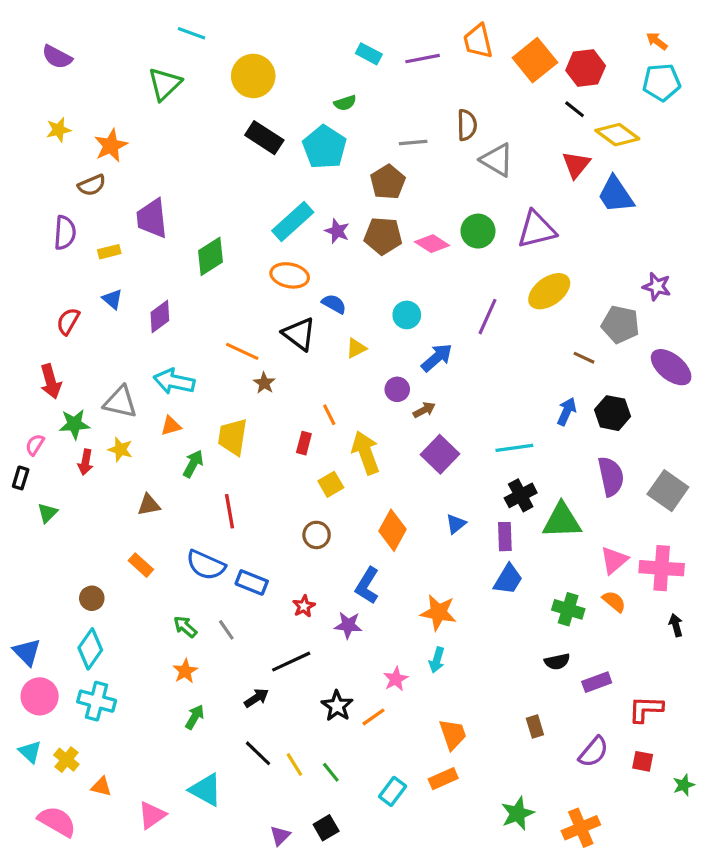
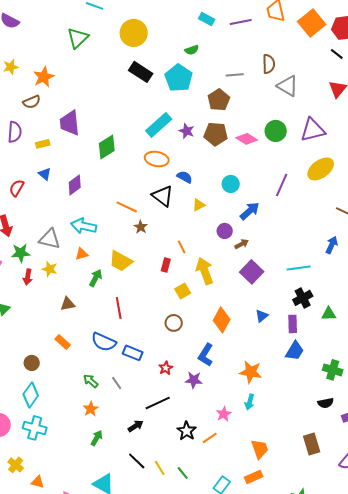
yellow trapezoid: (233, 437) -> (121, 261), turned -70
green triangle: (562, 521) -> (329, 314), size x0.6
brown rectangle: (535, 726) -> (312, 444), size x1.5

